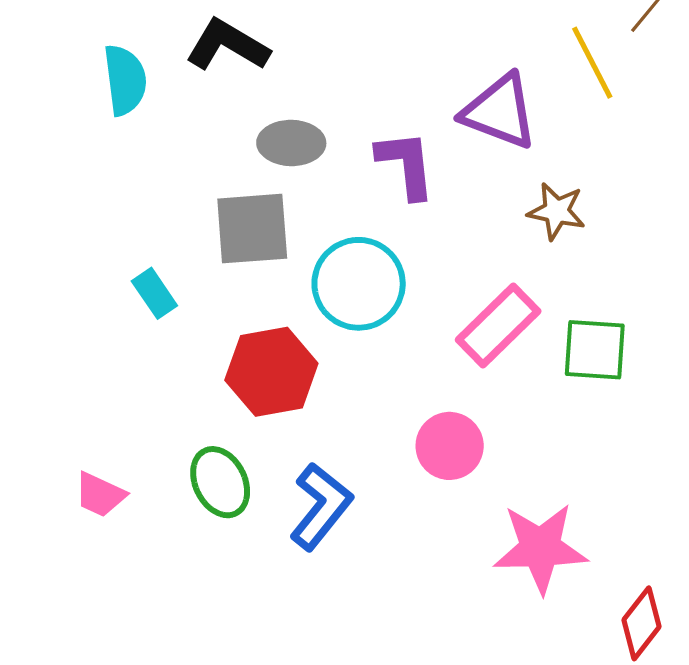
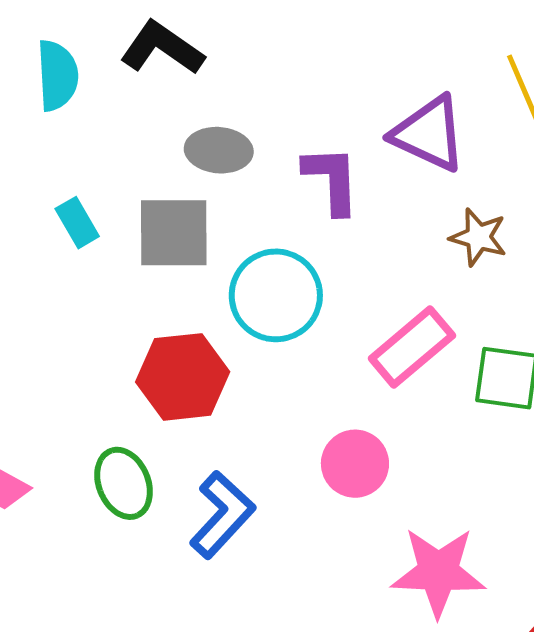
cyan rectangle: (154, 293) -> (77, 223), moved

